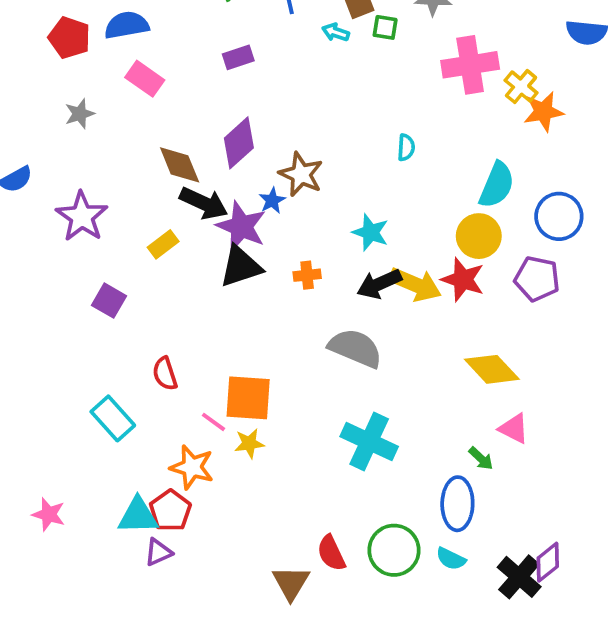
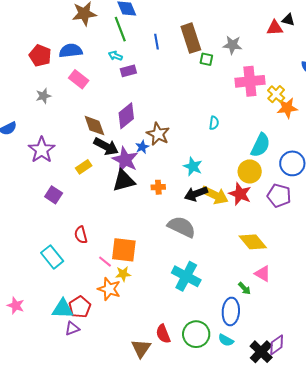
cyan arrow: (336, 32) -> (115, 56), moved
orange star: (192, 467) -> (109, 289), moved

